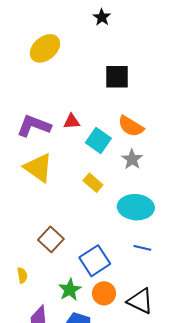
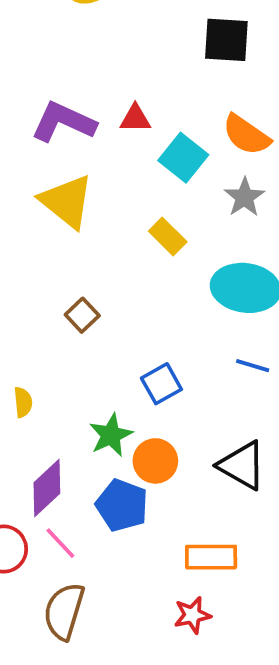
brown square: (51, 239) -> (82, 315), moved, size x0.7
blue square: (95, 261) -> (161, 384), size x0.7
orange circle: (104, 293) -> (155, 461), moved

